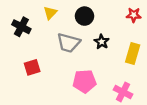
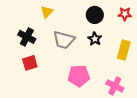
black circle: (84, 16) -> (95, 15), moved
black cross: (21, 27) -> (27, 37), moved

